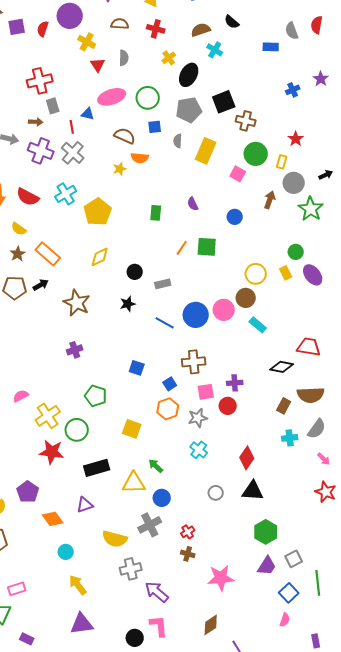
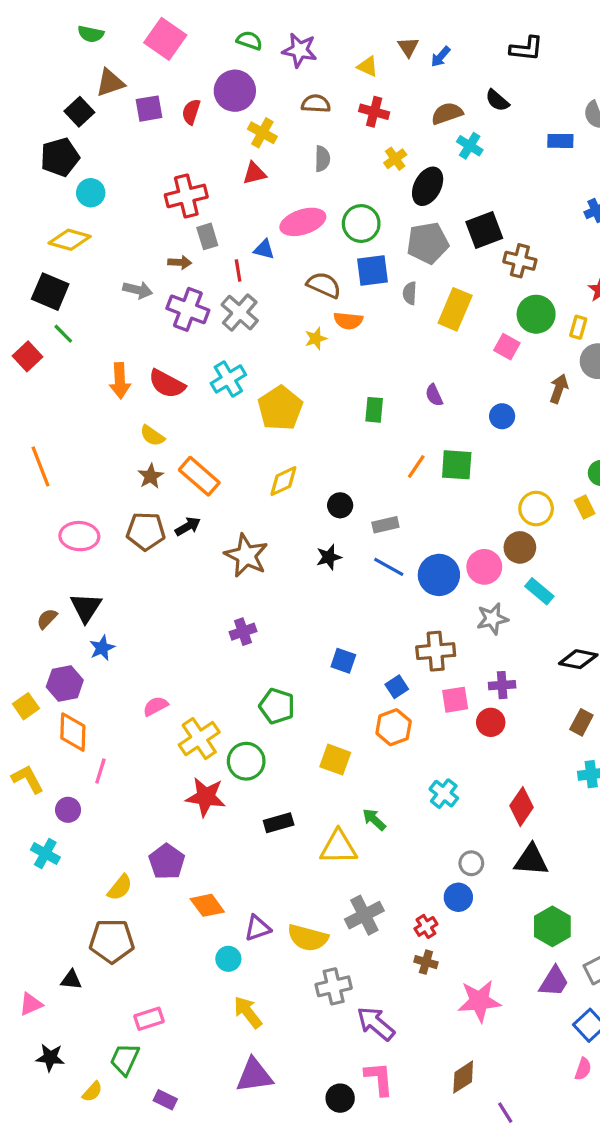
red triangle: (98, 65) -> (254, 173), moved, turned 49
blue square: (155, 127) -> (373, 270), size x1.5
blue line: (165, 323) -> (389, 567), moved
gray star: (198, 418) -> (492, 619), moved
black rectangle: (97, 468) -> (279, 823), size x0.7
blue circle: (162, 498) -> (458, 897), moved
purple triangle: (85, 505) -> (258, 928), moved

